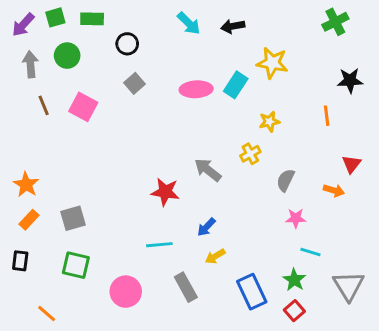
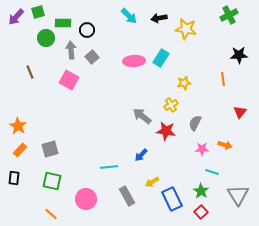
green rectangle: (92, 19) -> (63, 23), moved
yellow star: (272, 63) -> (186, 29), moved
gray arrow: (30, 64) -> (71, 50), moved
pink square: (83, 107) -> (69, 80), moved
orange arrow: (334, 190) -> (225, 145), moved
red star: (165, 192) -> (166, 131), moved
yellow arrow: (215, 256) -> (152, 182), moved
orange line: (47, 314) -> (51, 214), moved

